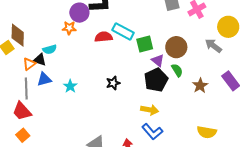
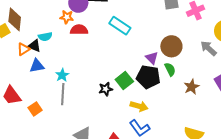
red semicircle: (104, 37) -> (79, 30), moved
green square: (145, 44) -> (124, 81), moved, turned -30
black pentagon: (156, 80) -> (148, 77), turned 30
black star: (113, 83) -> (106, 89), moved
gray line: (26, 89) -> (63, 94), moved
orange square: (23, 135) -> (35, 109), moved

